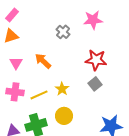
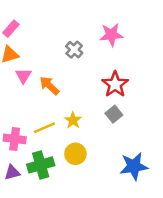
red star: (96, 60) -> (115, 84), turned 30
pink triangle: (16, 63) -> (23, 76), moved
pink cross: (15, 92) -> (15, 139), moved

